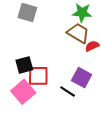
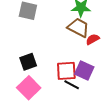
red square: (38, 76) -> (66, 71), moved

